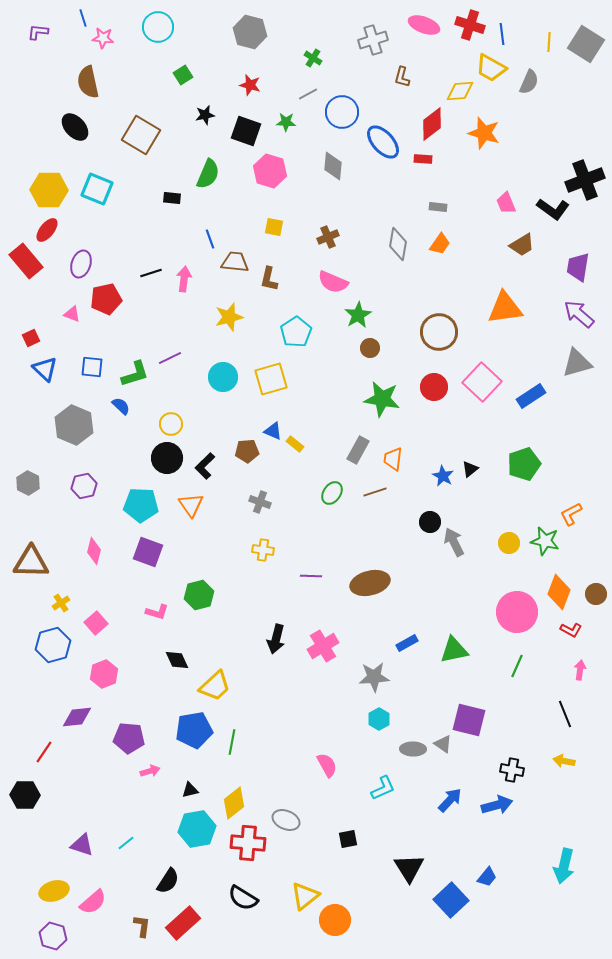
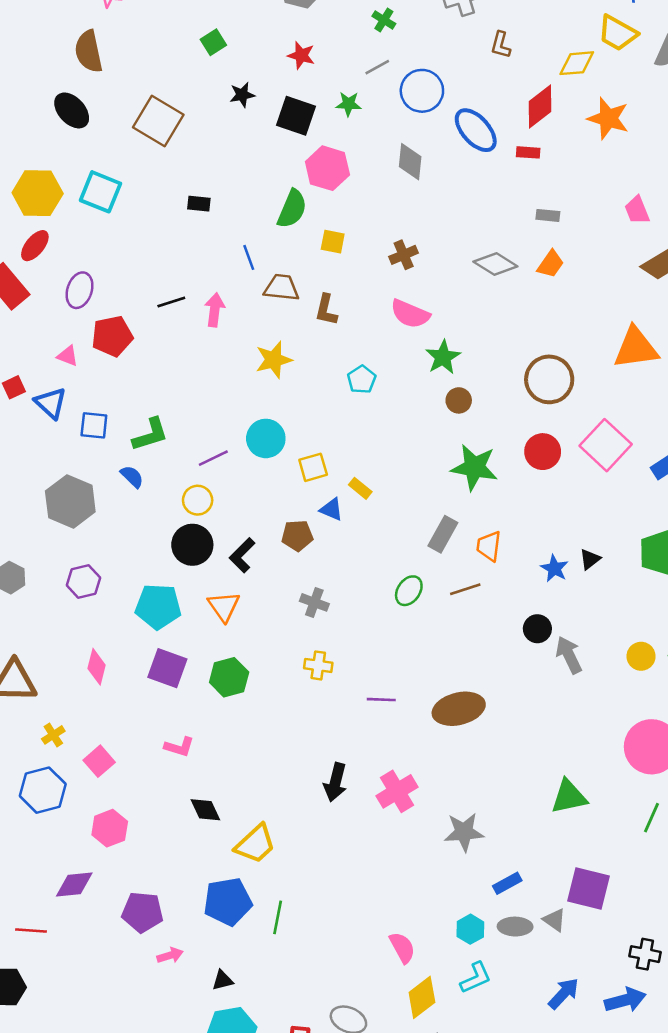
green semicircle: (208, 174) -> (292, 209), moved
gray diamond: (398, 244) -> (495, 264), turned -68
cyan pentagon: (296, 332) -> (362, 379), size x0.7
purple line: (170, 358) -> (213, 458), moved
blue triangle: (45, 369) -> (51, 403), moved
yellow square: (271, 379) -> (313, 467), moved, size x0.7
yellow rectangle: (295, 444) -> (360, 488), moved
green hexagon: (199, 595) -> (229, 677), moved
blue rectangle: (407, 643) -> (507, 883), moved
cyan hexagon: (379, 719) -> (470, 929), moved
red line: (44, 752) -> (31, 930), turned 60
yellow diamond: (234, 803) -> (422, 997), moved

